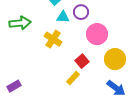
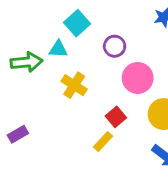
cyan triangle: (63, 17) -> (58, 49), moved
purple rectangle: (14, 86) -> (18, 134), moved

